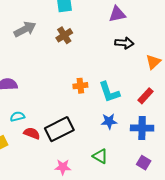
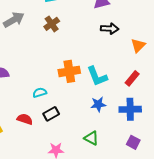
orange cross: (80, 86) -> (69, 71), size x1.5
cyan semicircle: (17, 117) -> (40, 93), moved
black rectangle: (59, 129) -> (51, 114), size x0.6

